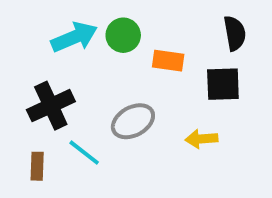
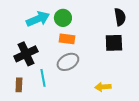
orange rectangle: (168, 61) -> (67, 39), moved
yellow arrow: (201, 139) -> (103, 87), moved
cyan line: (84, 153) -> (43, 78), turned 42

